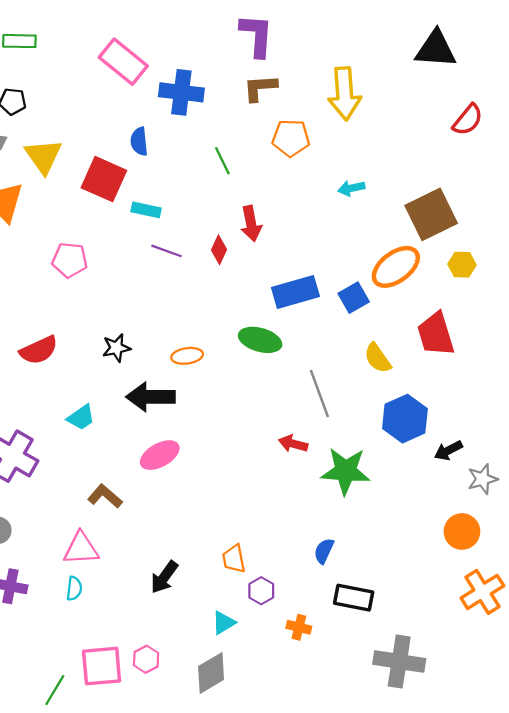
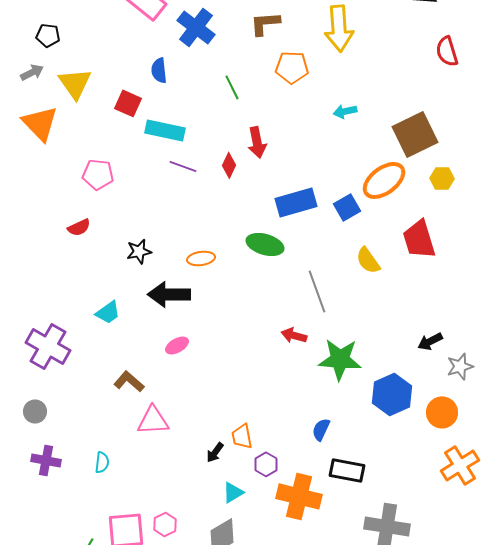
blue cross: (181, 92) -> (196, 27), turned 30
red semicircle: (468, 120) -> (447, 51), turned 124
red square: (104, 179) -> (128, 103), size x0.7
cyan rectangle: (146, 210) -> (165, 130), size x1.5
red semicircle: (39, 350) -> (79, 227), moved, size x0.7
blue hexagon: (405, 419) -> (392, 394), moved
pink ellipse: (160, 455) -> (177, 345), size x0.7
pink triangle: (81, 549) -> (153, 420), moved
black arrow: (164, 577) -> (215, 452), moved, size x0.7
orange cross: (299, 627) -> (299, 496), size x2.0

